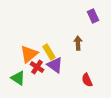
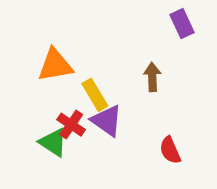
orange triangle: (29, 54) -> (55, 65), moved, turned 30
green triangle: (18, 78) -> (53, 142), moved

